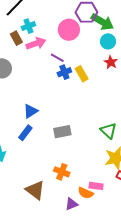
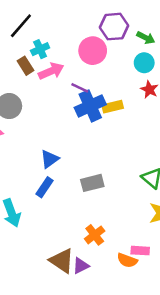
green arrow: (102, 22) -> (146, 38), moved, size x0.6
blue cross: (64, 72) -> (90, 106), size x1.6
yellow rectangle: (82, 74) -> (113, 107), turned -70
orange cross: (62, 172) -> (95, 235), turned 35
purple triangle: (71, 204) -> (81, 266), moved

